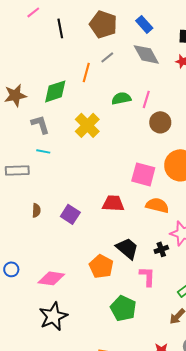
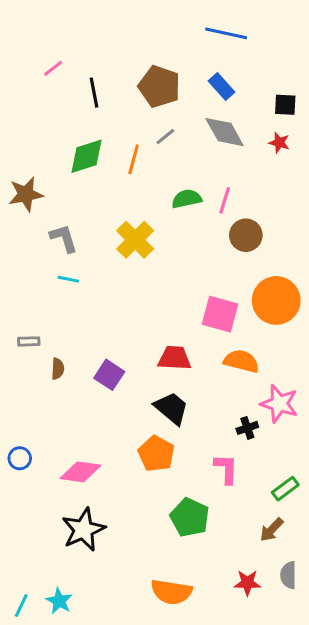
green diamond: (55, 91) -> (87, 156), moved
gray rectangle: (17, 170) -> (29, 341), moved, size x0.6
black trapezoid: (127, 248) -> (171, 408), moved

